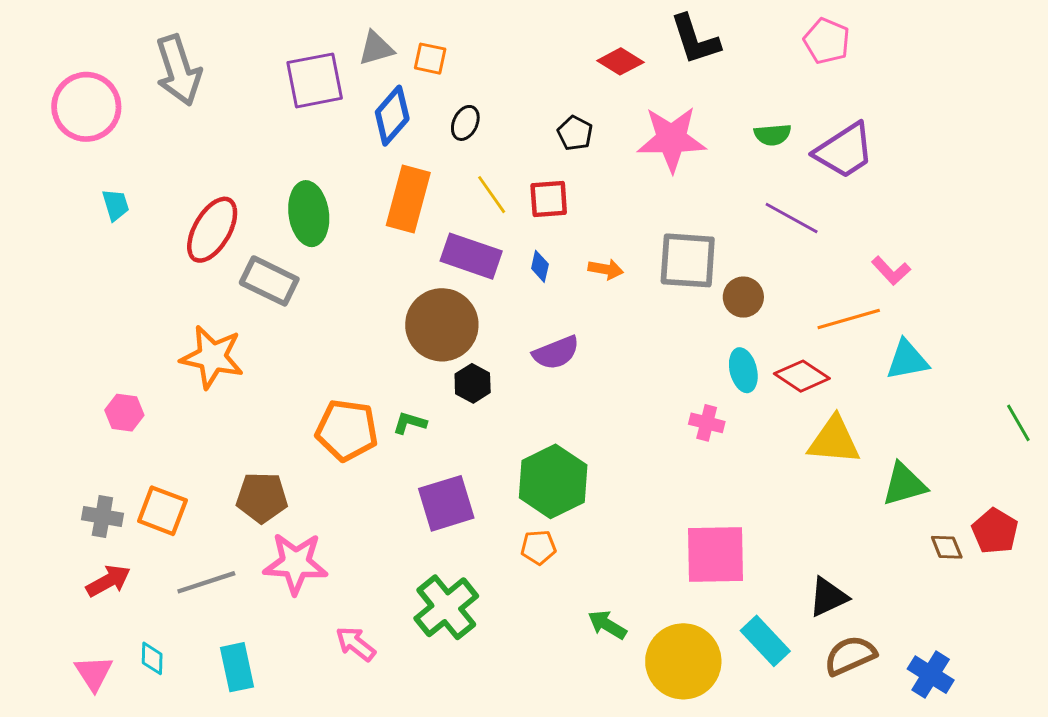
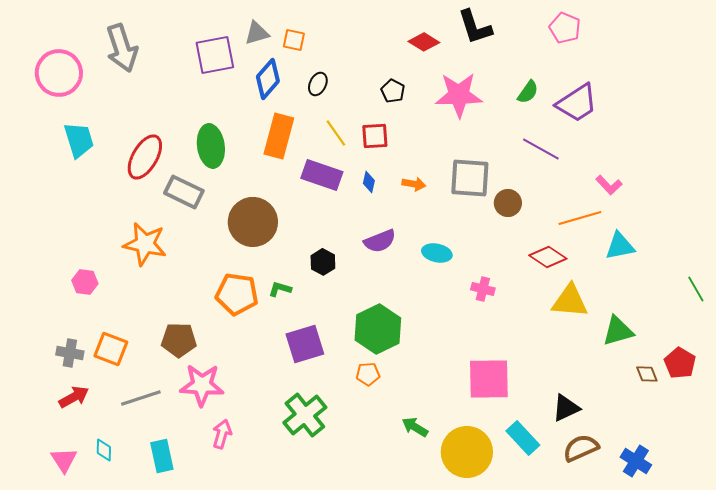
green semicircle: (773, 135) -> (528, 92), turned -50
cyan trapezoid: (116, 205) -> (79, 140), size x1.6
brown circle: (442, 325) -> (253, 222), moved
cyan ellipse: (743, 370) -> (437, 253), moved, turned -64
pink arrow: (356, 644) -> (222, 434), moved, turned 68

